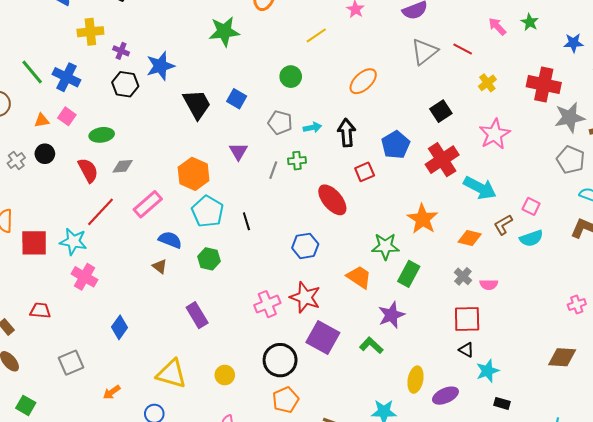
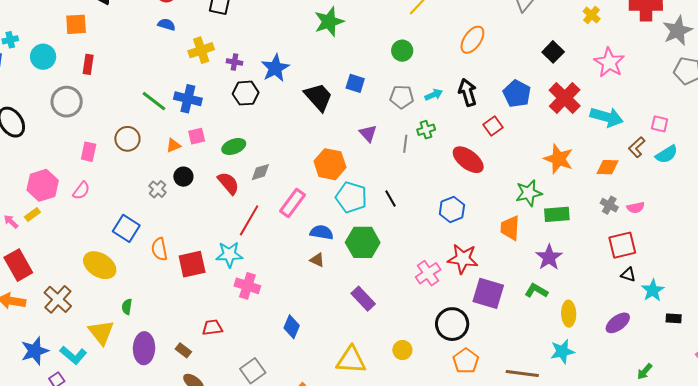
pink square: (67, 116) -> (197, 136), turned -36
green hexagon: (209, 259) -> (363, 242), size x1.5
green rectangle: (409, 274) -> (557, 214), turned 70
orange trapezoid: (359, 277) -> (510, 228), turned -108
yellow ellipse: (416, 380) -> (569, 314), moved

